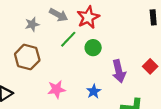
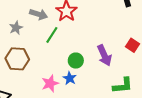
green circle: (93, 48) -> (76, 61), moved
blue star: (94, 91) -> (70, 78), moved

